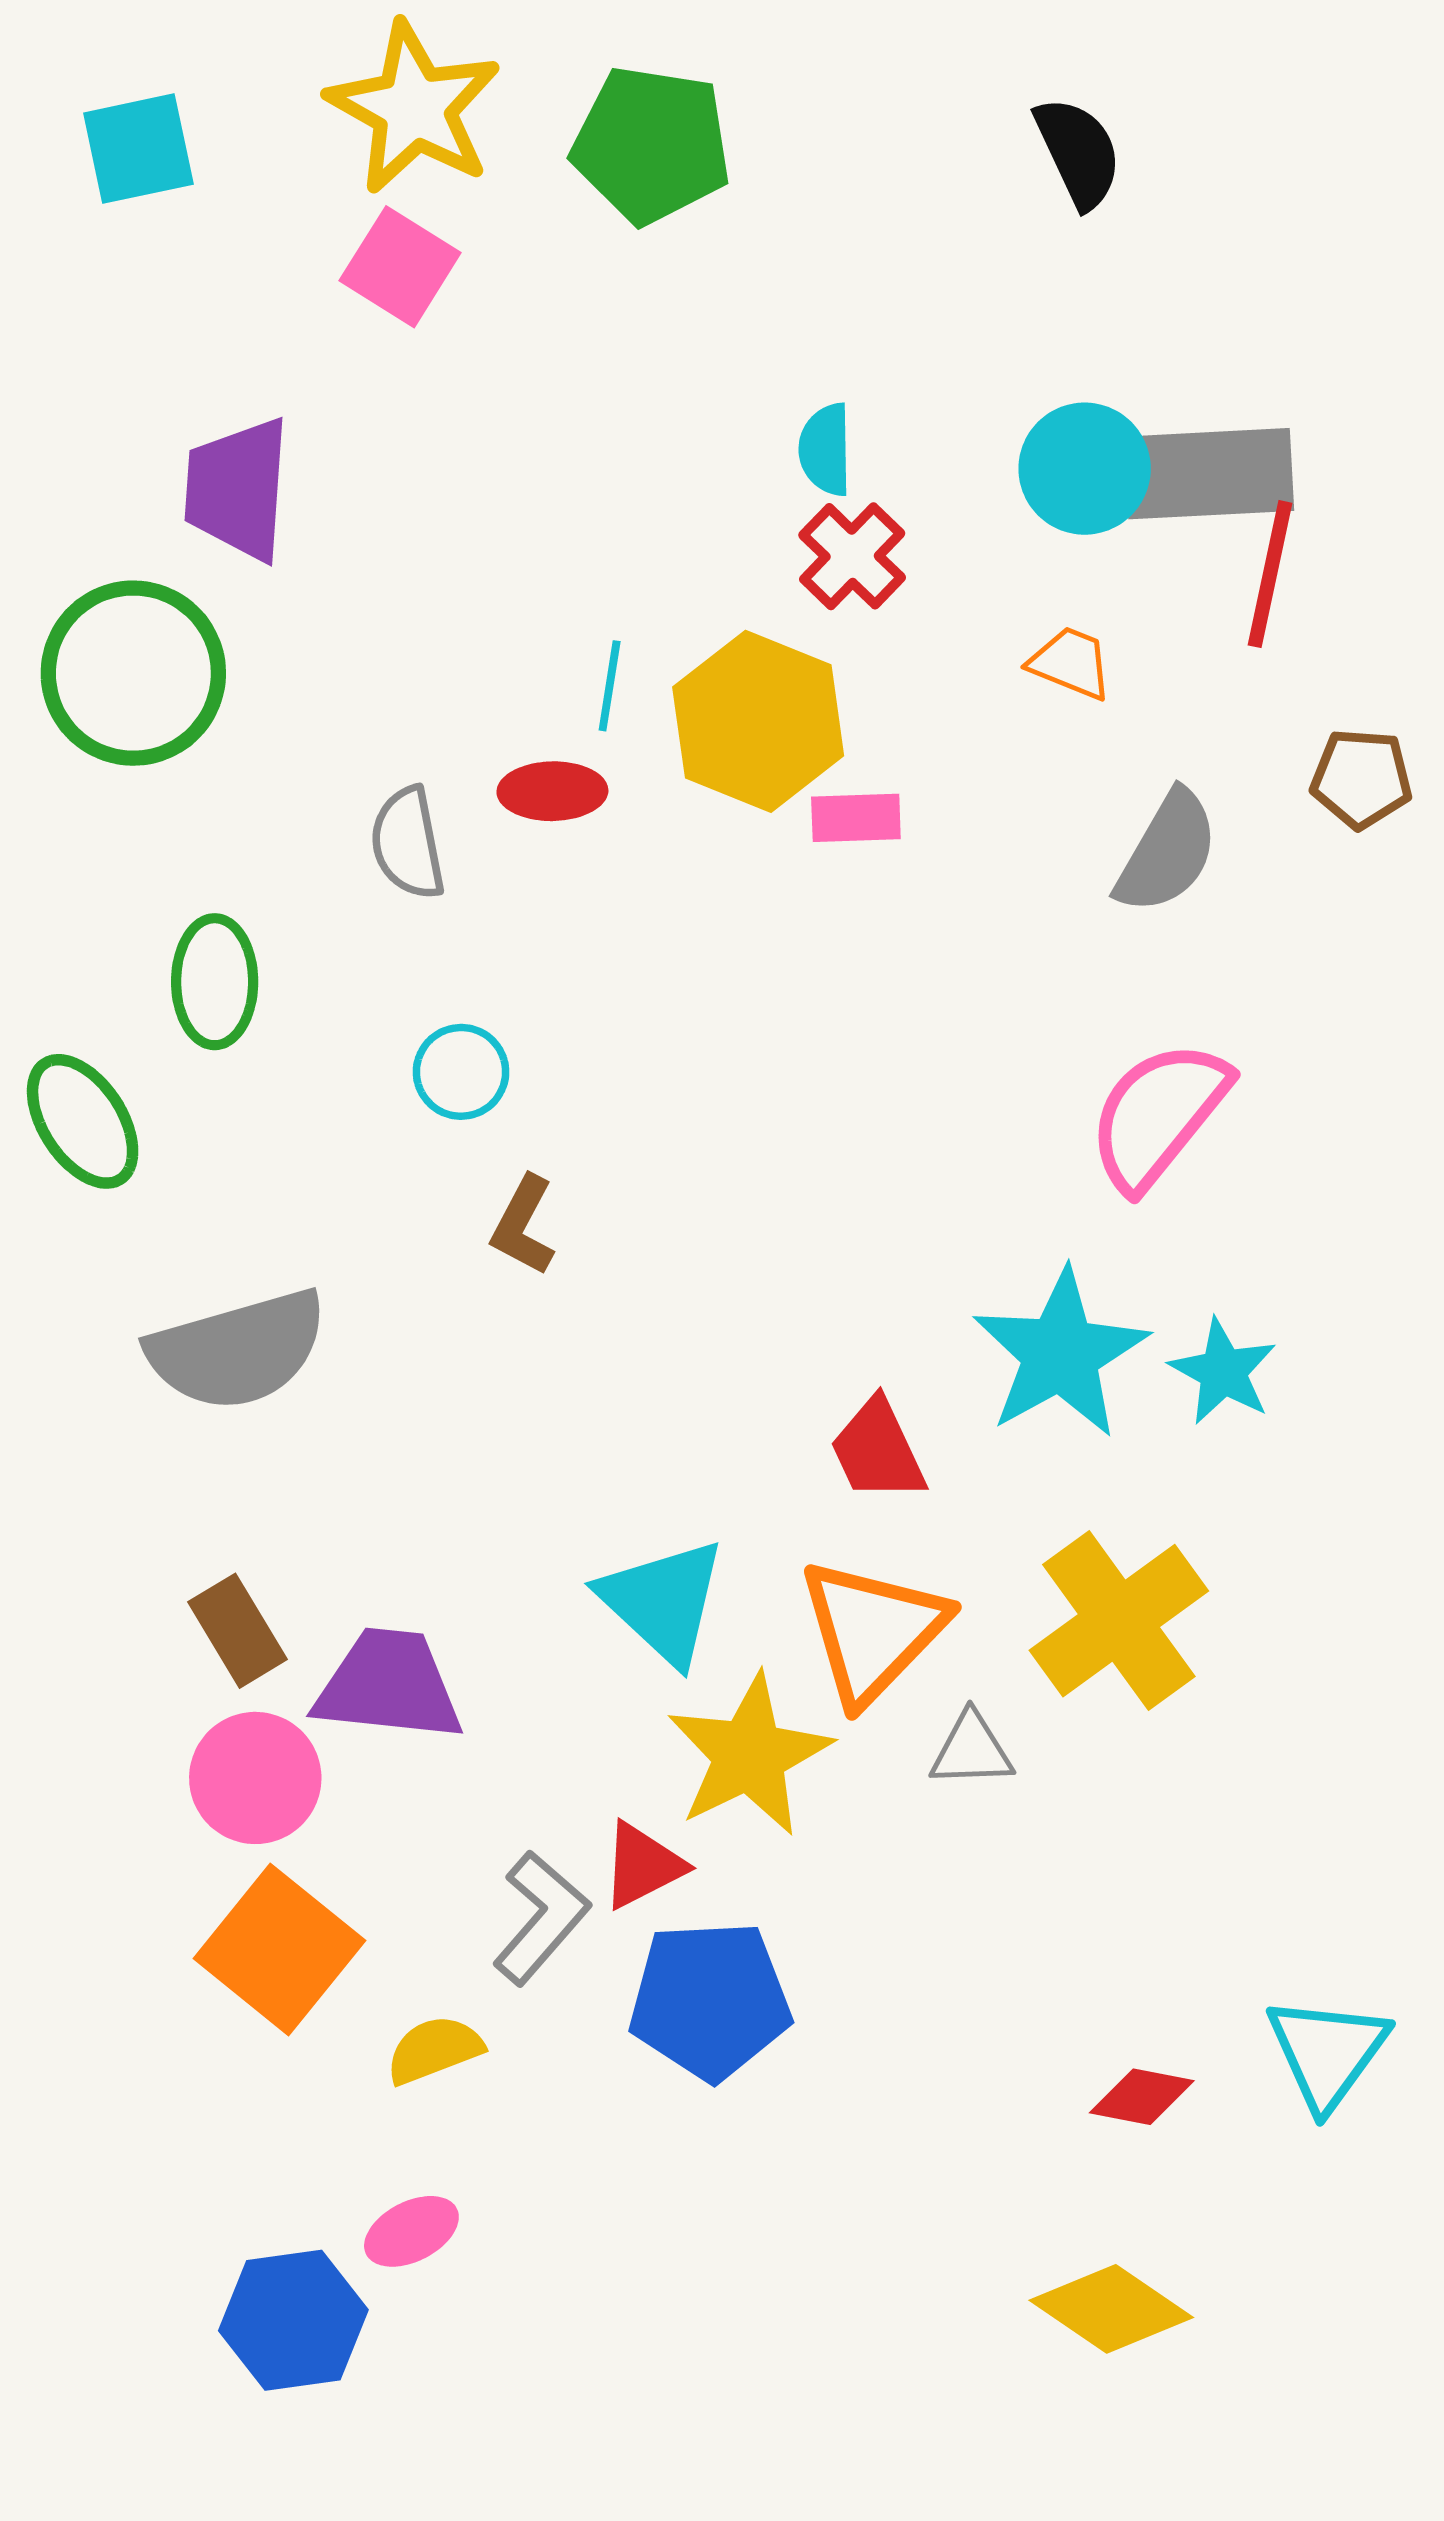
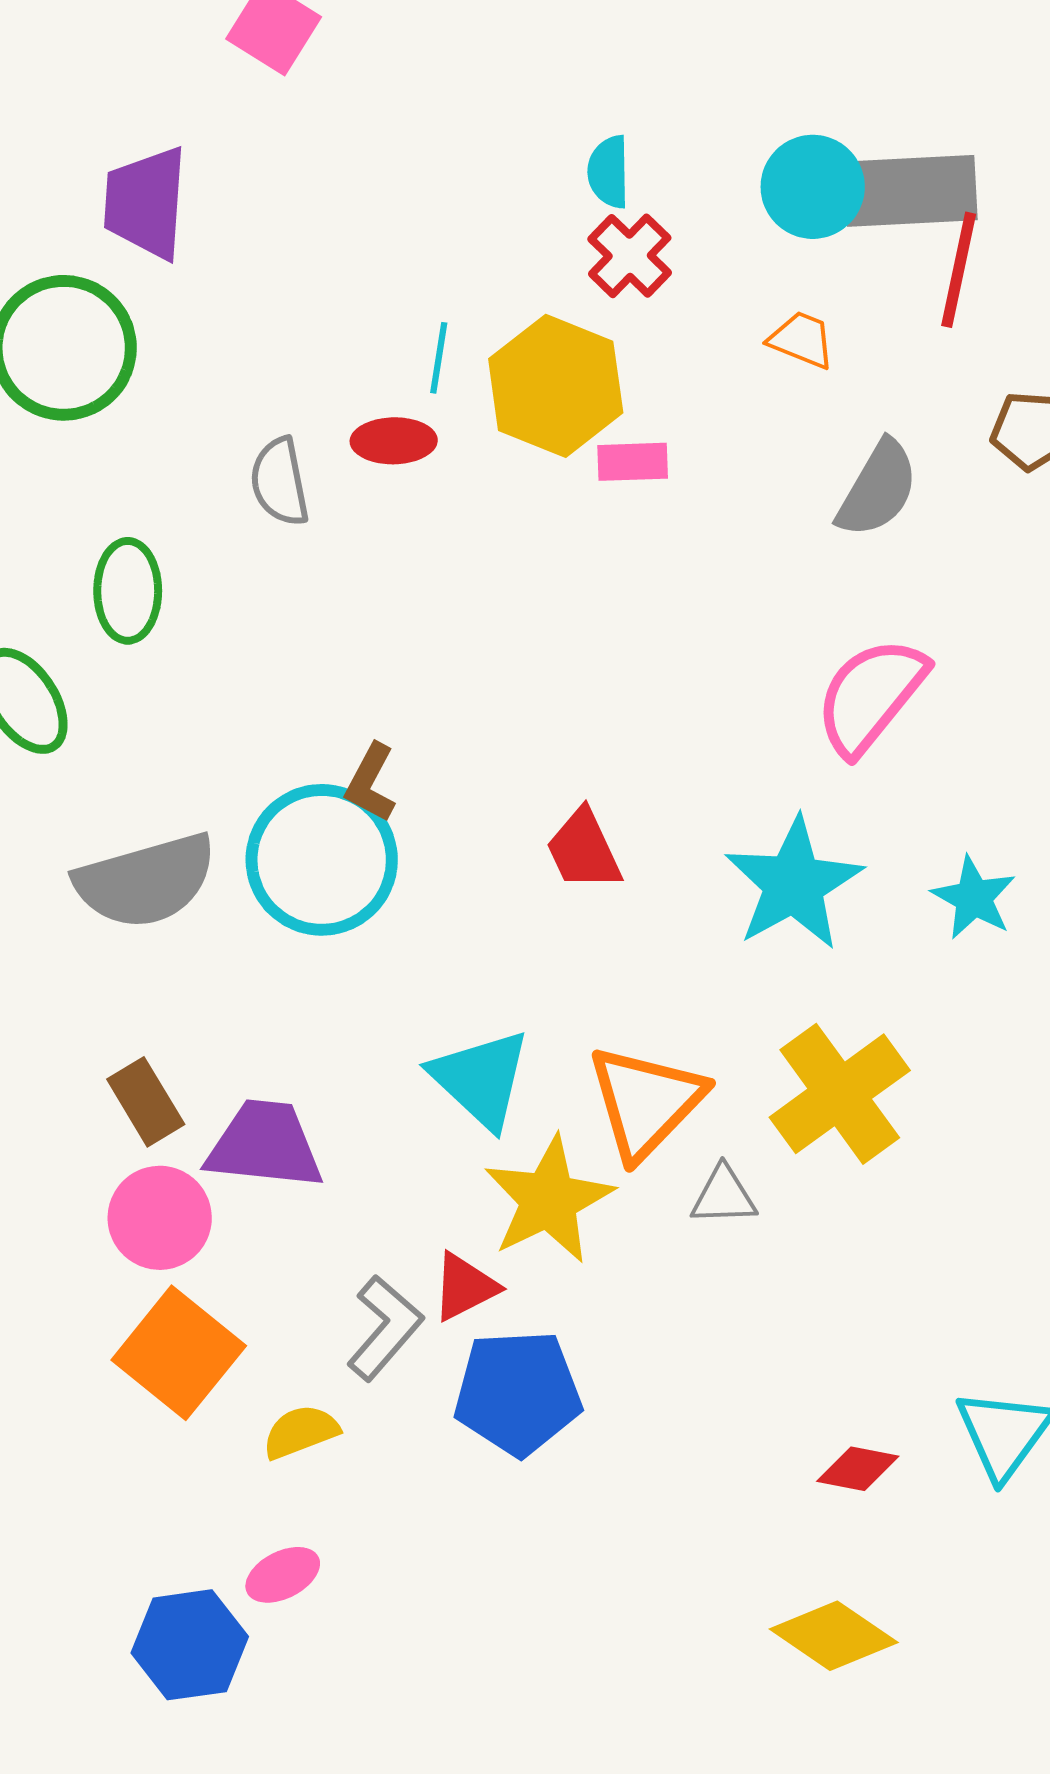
cyan circle: (461, 1072) -> (322, 860), moved, size x2.0
cyan star: (1223, 1372) -> (974, 898), moved
red trapezoid: (878, 1450) -> (584, 850), moved

